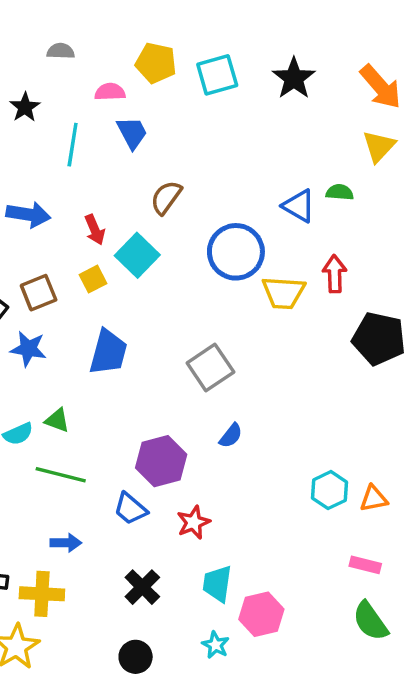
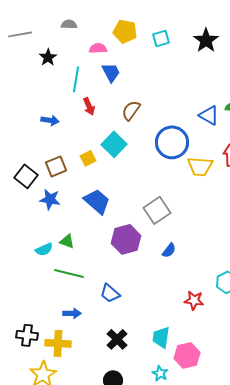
cyan square: (217, 75) -> (161, 38), size x0.7
blue arrow: (28, 214) -> (50, 120), size x0.7
red arrow: (95, 230) -> (89, 106), moved
blue trapezoid: (108, 352) -> (97, 201), turned -64
purple hexagon: (161, 461) -> (126, 239), moved
red star: (193, 522) -> (194, 300), moved, turned 30

